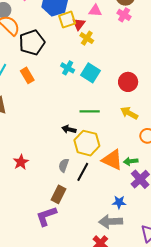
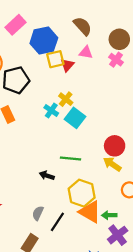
yellow cross: (87, 38) -> (66, 99), moved
red circle: (128, 82) -> (115, 146), moved
yellow hexagon: (87, 143) -> (82, 193), moved

